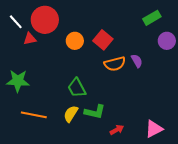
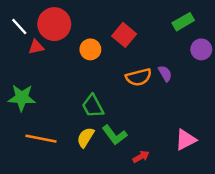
red square: (103, 40) -> (124, 35), moved
green L-shape: (95, 112) -> (114, 135), turned 40
pink triangle: (154, 129) -> (186, 140), moved

